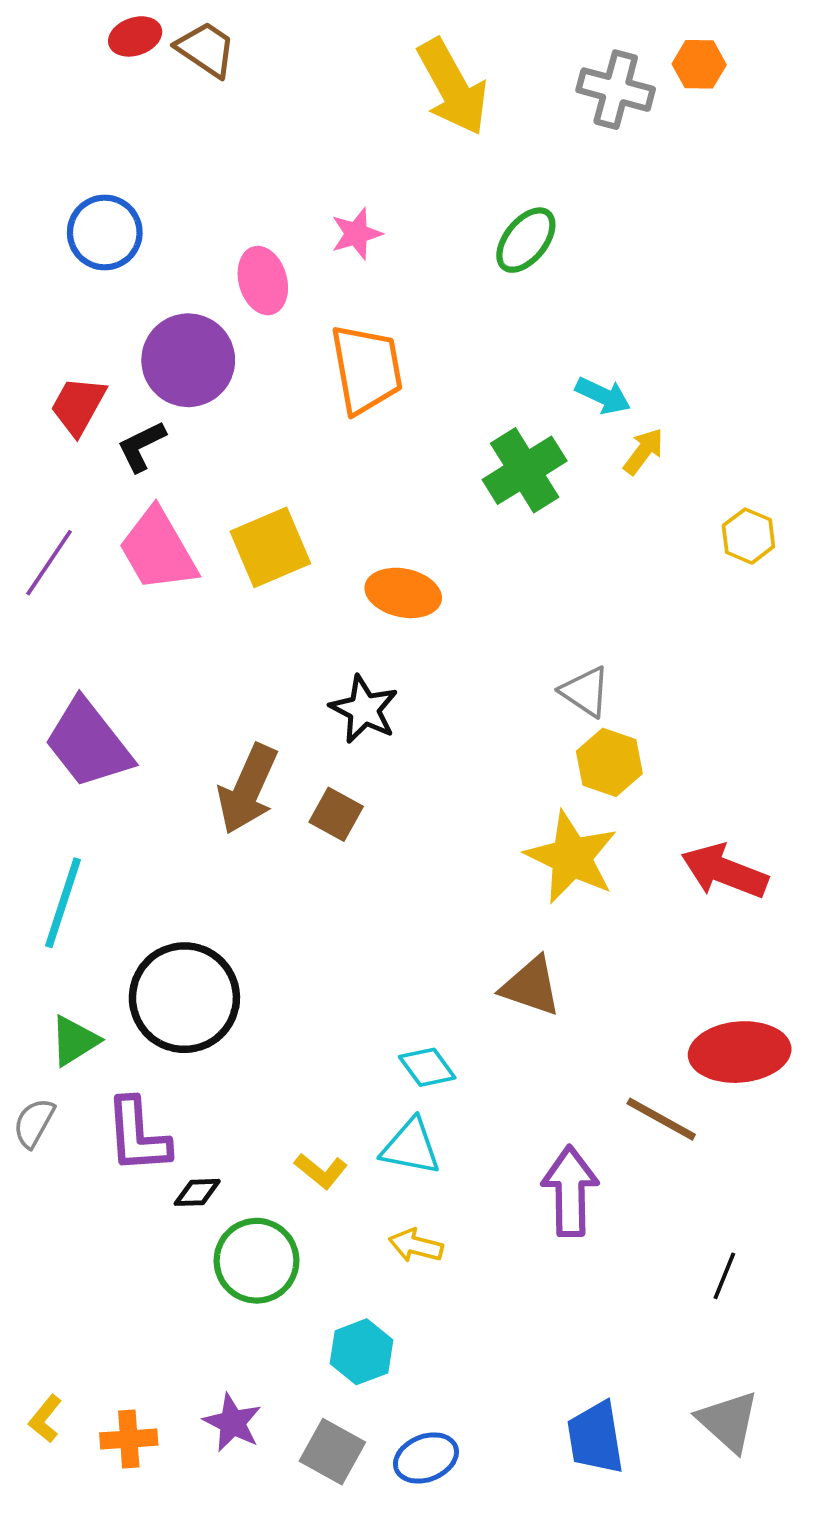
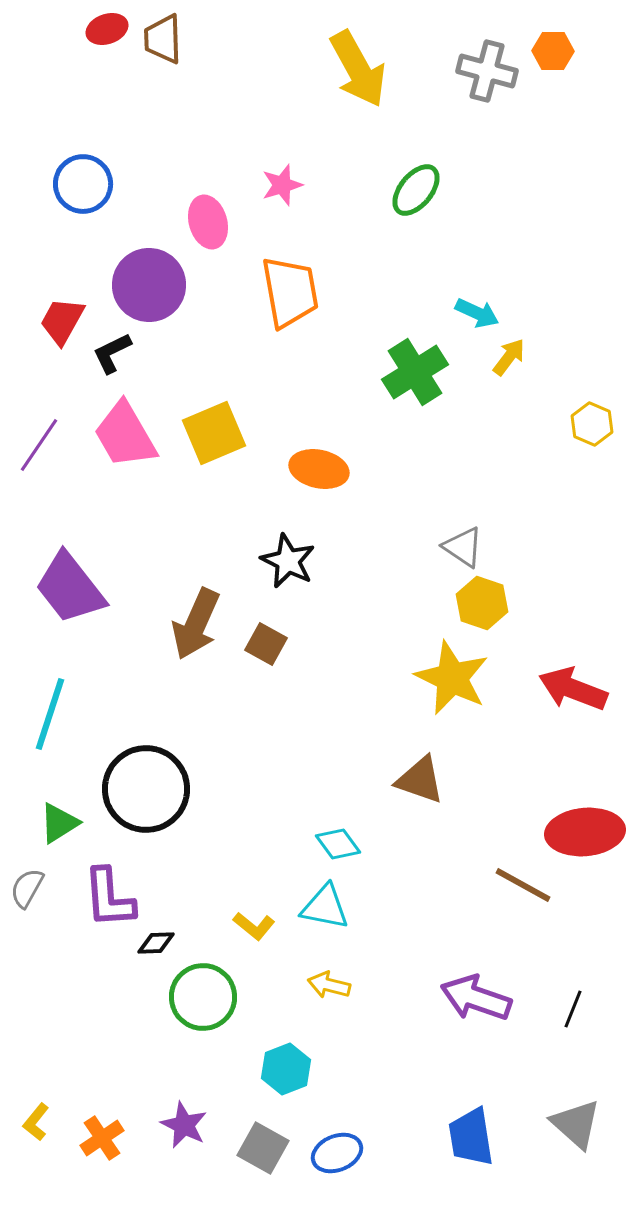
brown trapezoid: (206, 49) -> (163, 39), turned -126
purple arrow: (570, 1191) -> (476, 998), moved, turned -70
orange cross: (129, 1439) -> (102, 1138), turned -30

